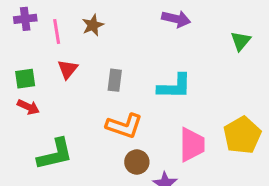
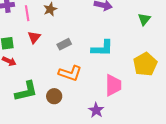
gray rectangle: (115, 80) -> (64, 44), turned 56
yellow pentagon: (242, 135) -> (145, 64), moved
brown circle: (137, 162) -> (54, 96), moved

